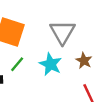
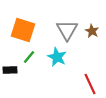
brown star: (84, 61) -> (92, 31), moved

